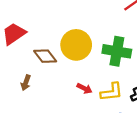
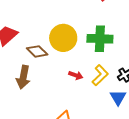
brown arrow: (26, 83) -> (23, 77), size x1.6
yellow L-shape: (112, 92) -> (100, 75), turned -30

